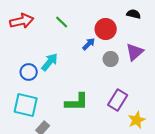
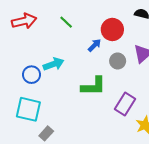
cyan arrow: (50, 62) -> (54, 64), turned 30
green L-shape: (77, 102) -> (93, 86), moved

